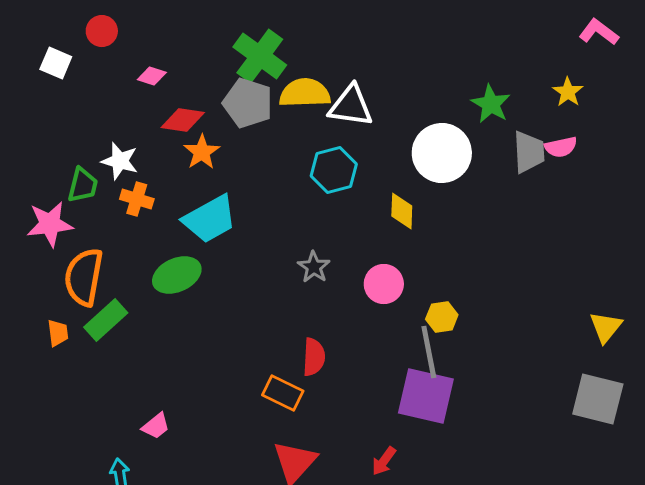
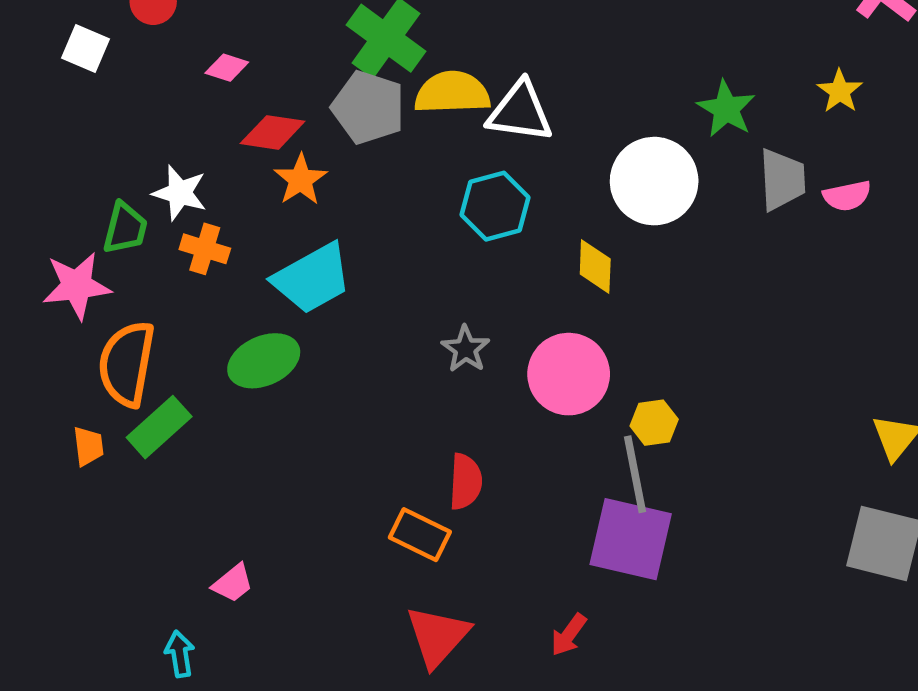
pink semicircle: (561, 147) -> (847, 196), moved
pink circle: (384, 284) -> (569, 374), size x1.4

